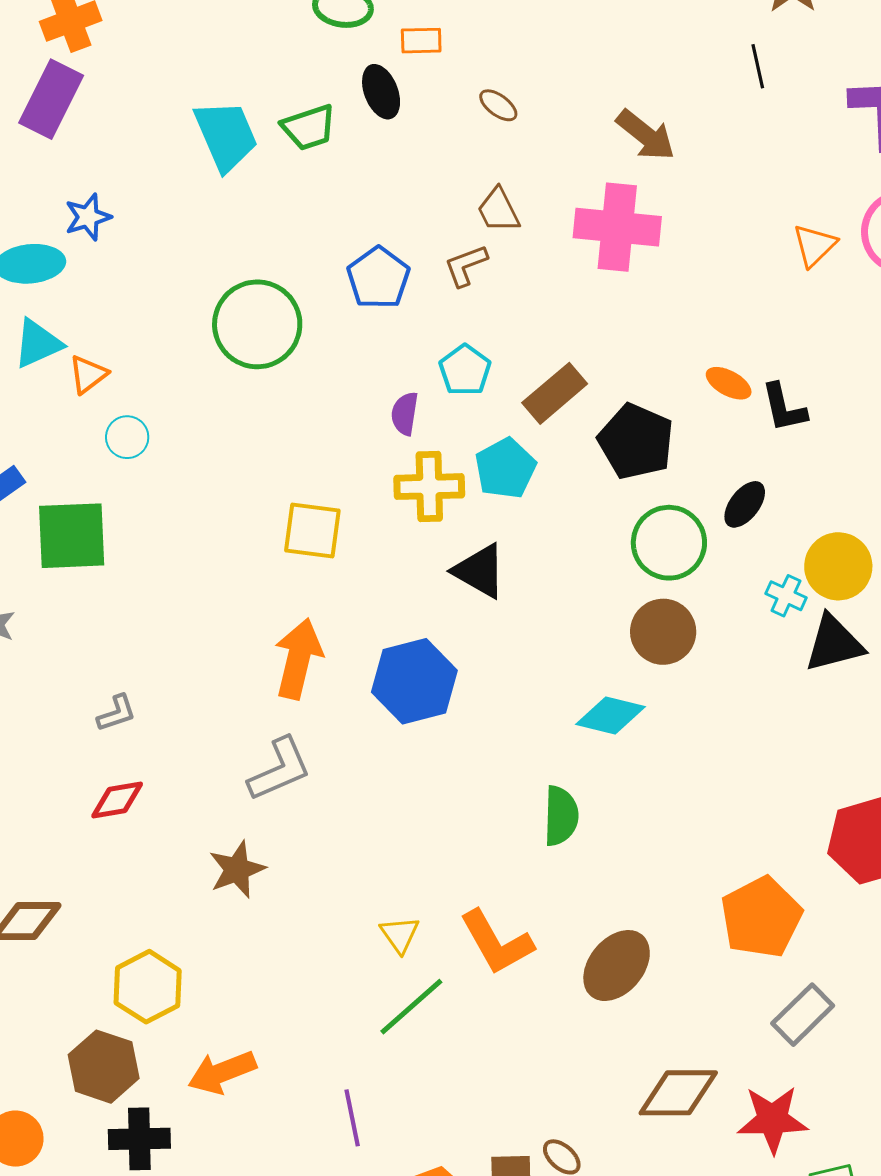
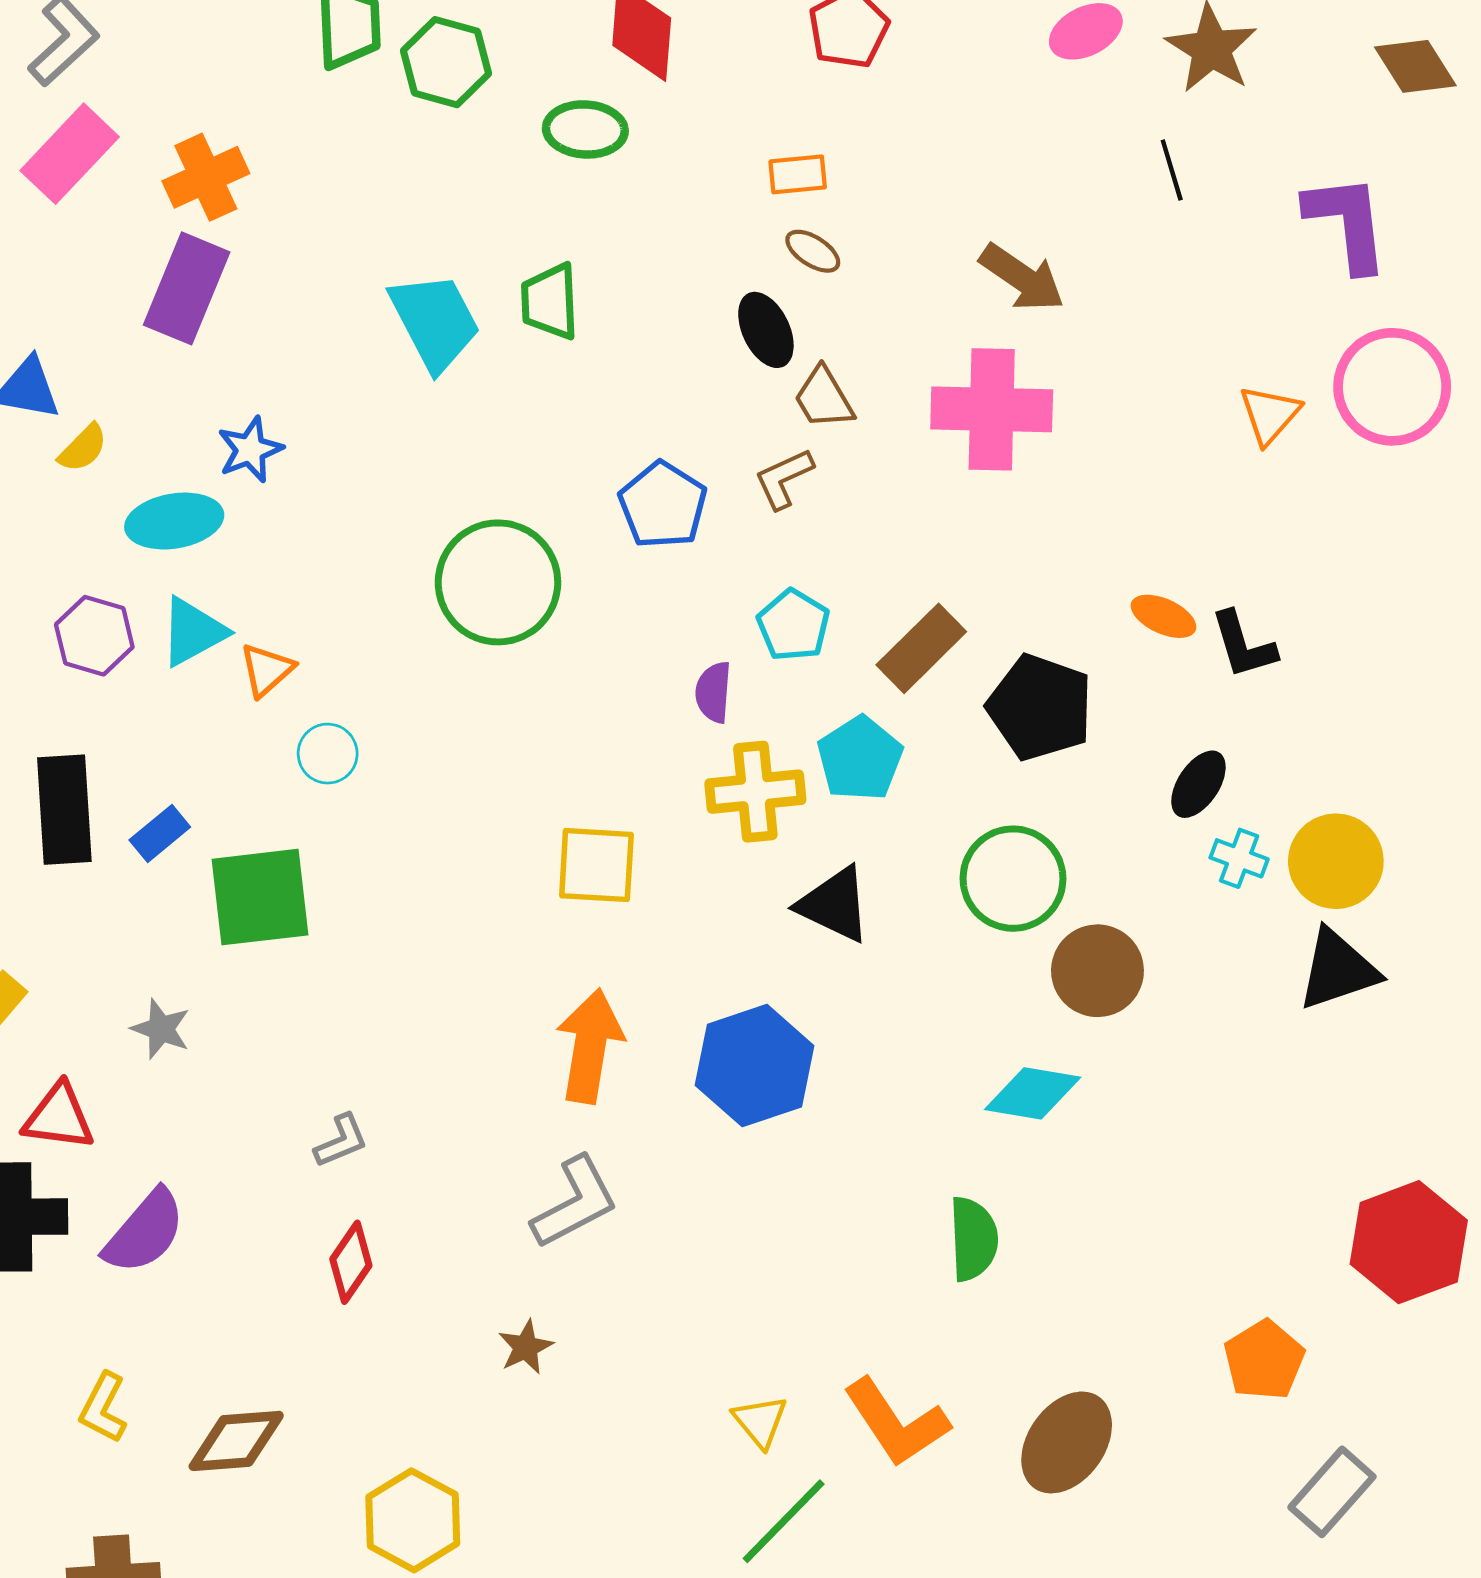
orange rectangle: (421, 41) -> (798, 174), moved
black ellipse: (381, 92) -> (766, 330), moved
green trapezoid: (309, 127) -> (550, 302), turned 110
green circle: (669, 543) -> (1013, 879), moved
cyan cross: (786, 596) -> (1239, 858), moved
red diamond: (117, 800) -> (351, 1262), turned -42
brown star: (237, 869) -> (526, 1347), size x0.7
orange pentagon: (761, 917) -> (1264, 1360), size x0.7

